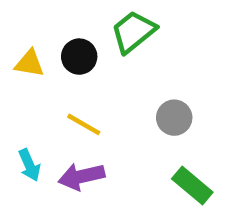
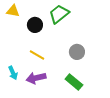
yellow triangle: (29, 63) -> (13, 11), moved
green rectangle: (192, 185) -> (74, 82), moved

